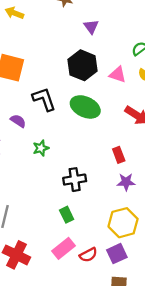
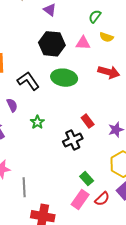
purple semicircle: (18, 121) -> (12, 105), turned 48
red rectangle: (119, 155) -> (88, 121), moved
green rectangle: (67, 215) -> (87, 179), moved

